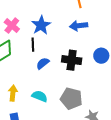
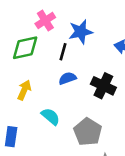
yellow arrow: (13, 93) -> (24, 90), moved

